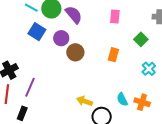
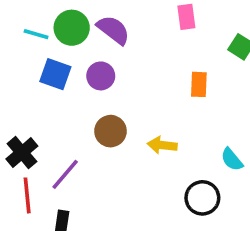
brown circle: (75, 52) -> (110, 131), moved
purple line: (30, 87) -> (65, 174), turned 30
yellow arrow: (85, 101) -> (162, 145), moved

